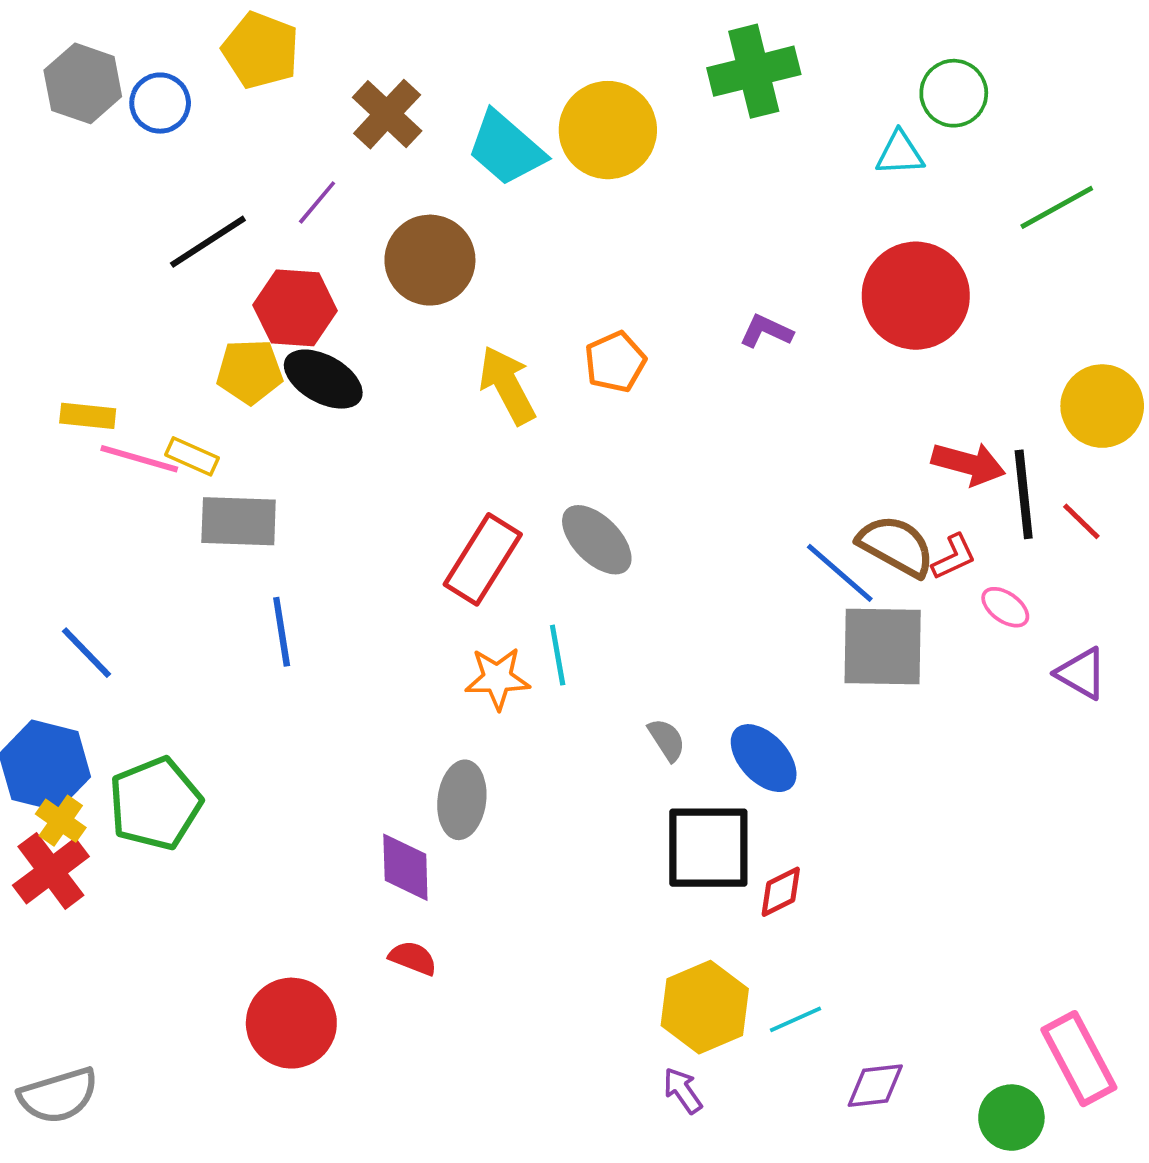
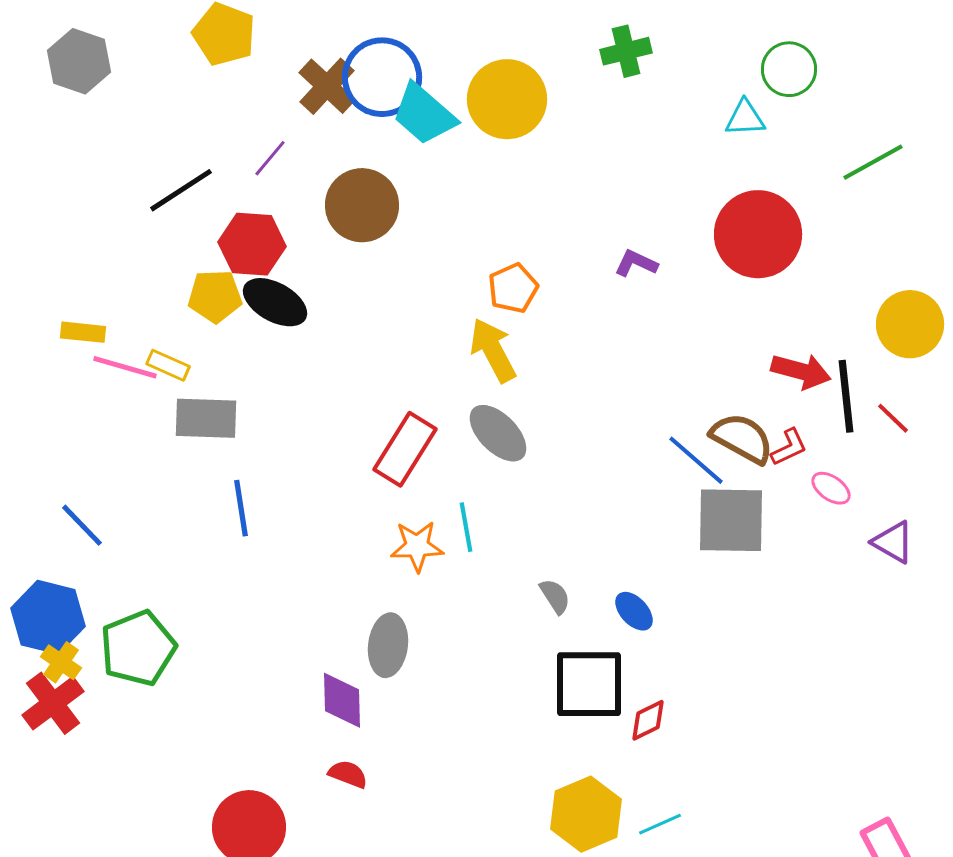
green cross: (754, 71) -> (626, 51), size x0.7
blue circle: (160, 103) -> (382, 77), moved, size x1.6
yellow arrow: (507, 385) -> (493, 350), moved
blue ellipse: (764, 758) -> (634, 611), size x0.7

